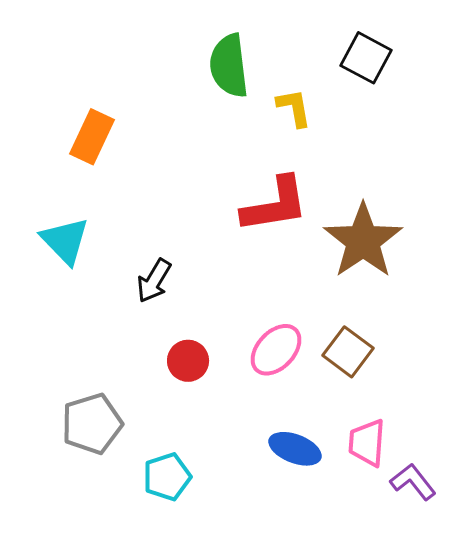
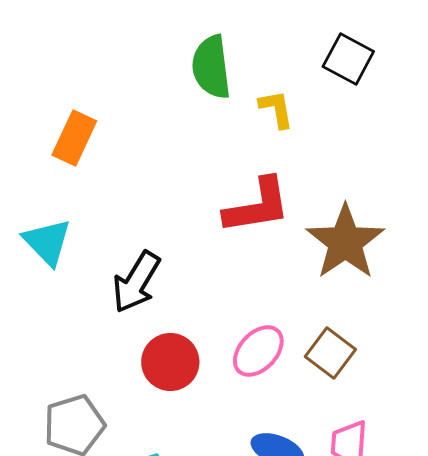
black arrow: (154, 281) -> (136, 282), size x1.4
red circle: (188, 361) -> (170, 362), size x1.4

